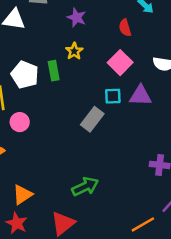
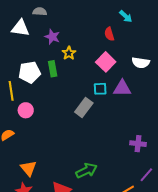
purple star: (77, 17) -> (52, 37), moved
white pentagon: (25, 75) -> (29, 72), turned -30
green arrow: (85, 187) -> (86, 171), moved
orange triangle: (22, 195) -> (28, 168), turned -36

